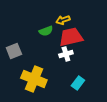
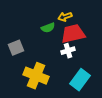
cyan rectangle: (78, 83) -> (80, 80), size x1.5

